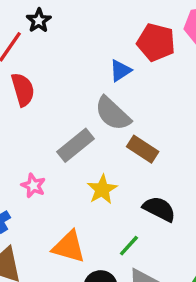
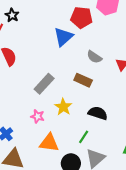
blue triangle: (120, 71) -> (63, 37), size x1.5
gray semicircle: (113, 114) -> (94, 57), moved, size x0.7
pink star: (33, 186) -> (37, 116), moved

